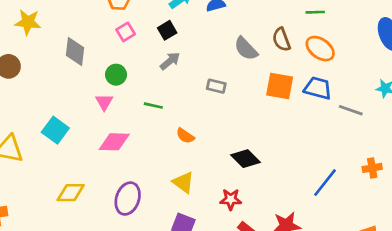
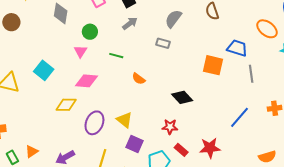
gray semicircle: (246, 49) -> (173, 19), moved, turned 78
orange ellipse: (320, 49) -> (267, 29), moved
orange square: (280, 86) -> (213, 65), moved
gray line: (351, 110) -> (251, 74), moved, turned 60
yellow triangle: (183, 182) -> (124, 120), moved
yellow diamond: (71, 193) -> (66, 105), moved

